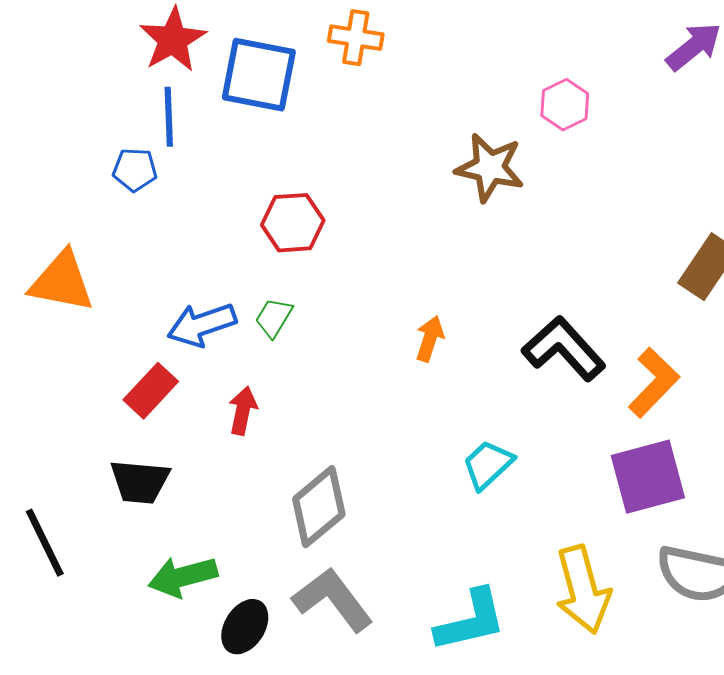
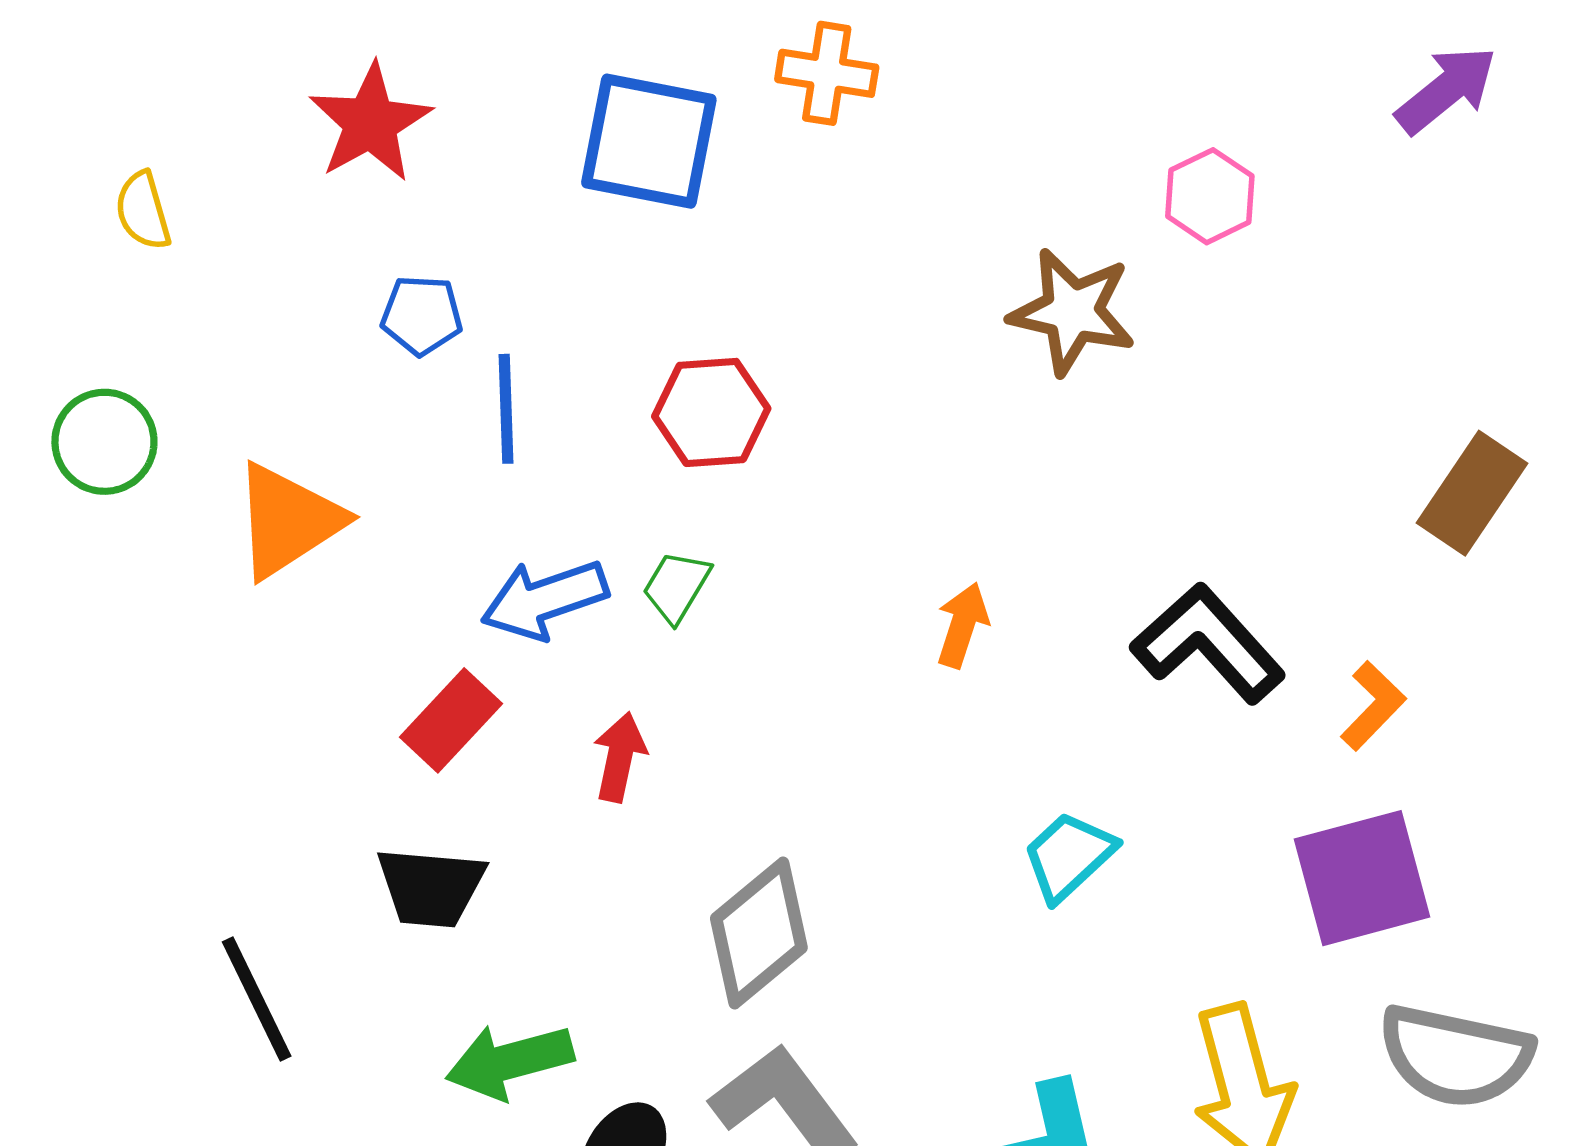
red star: (173, 40) -> (370, 123), moved
blue line: (169, 117) -> (506, 409), moved
orange triangle: (62, 282) -> (288, 521), turned -44
orange L-shape: (654, 383) -> (1373, 706), size x0.7

